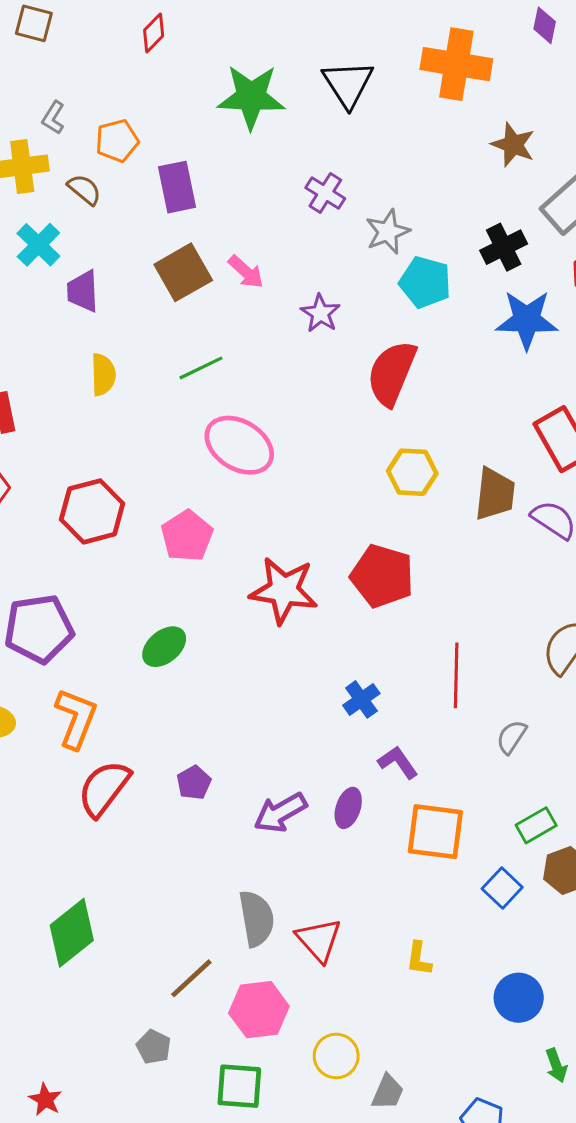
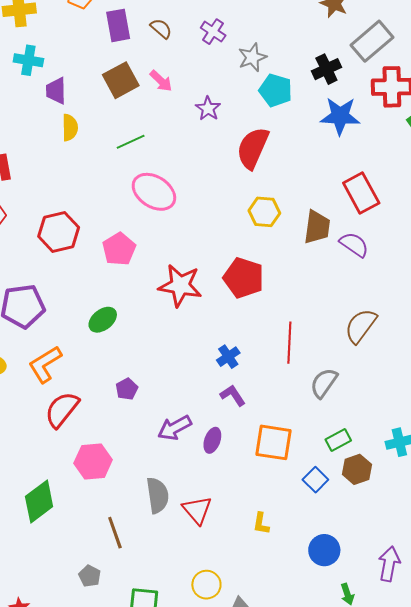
brown semicircle: (84, 189) -> (161, 29), moved
cyan cross: (38, 245) -> (28, 60), turned -36
yellow semicircle: (103, 375) -> (70, 128), moved
orange L-shape: (76, 718) -> (45, 364), turned -144
gray semicircle: (512, 737) -> (324, 383), size x1.4
purple L-shape: (398, 762) -> (233, 395), moved
purple pentagon: (194, 783) -> (127, 389), moved
purple ellipse: (348, 808) -> (212, 440), moved
brown line: (191, 978) -> (115, 533), turned -68
pink hexagon: (259, 1010) -> (93, 462), moved

